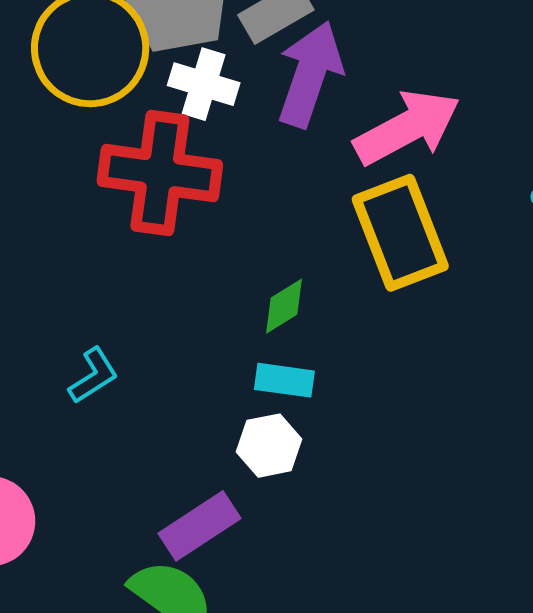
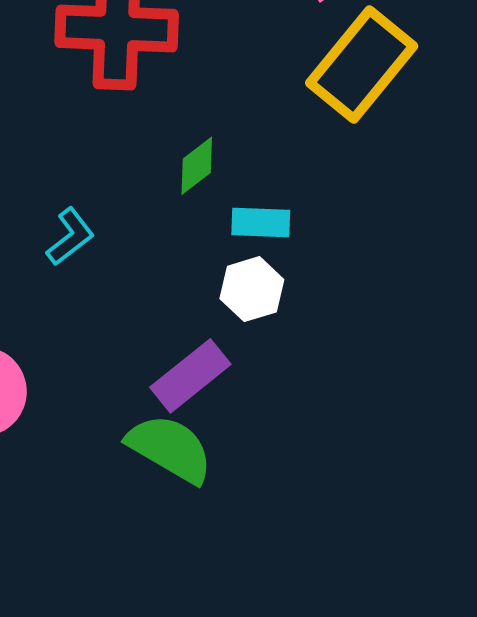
yellow rectangle: (400, 233) -> (362, 65), turned 66
green diamond: (284, 306) -> (197, 166), moved

